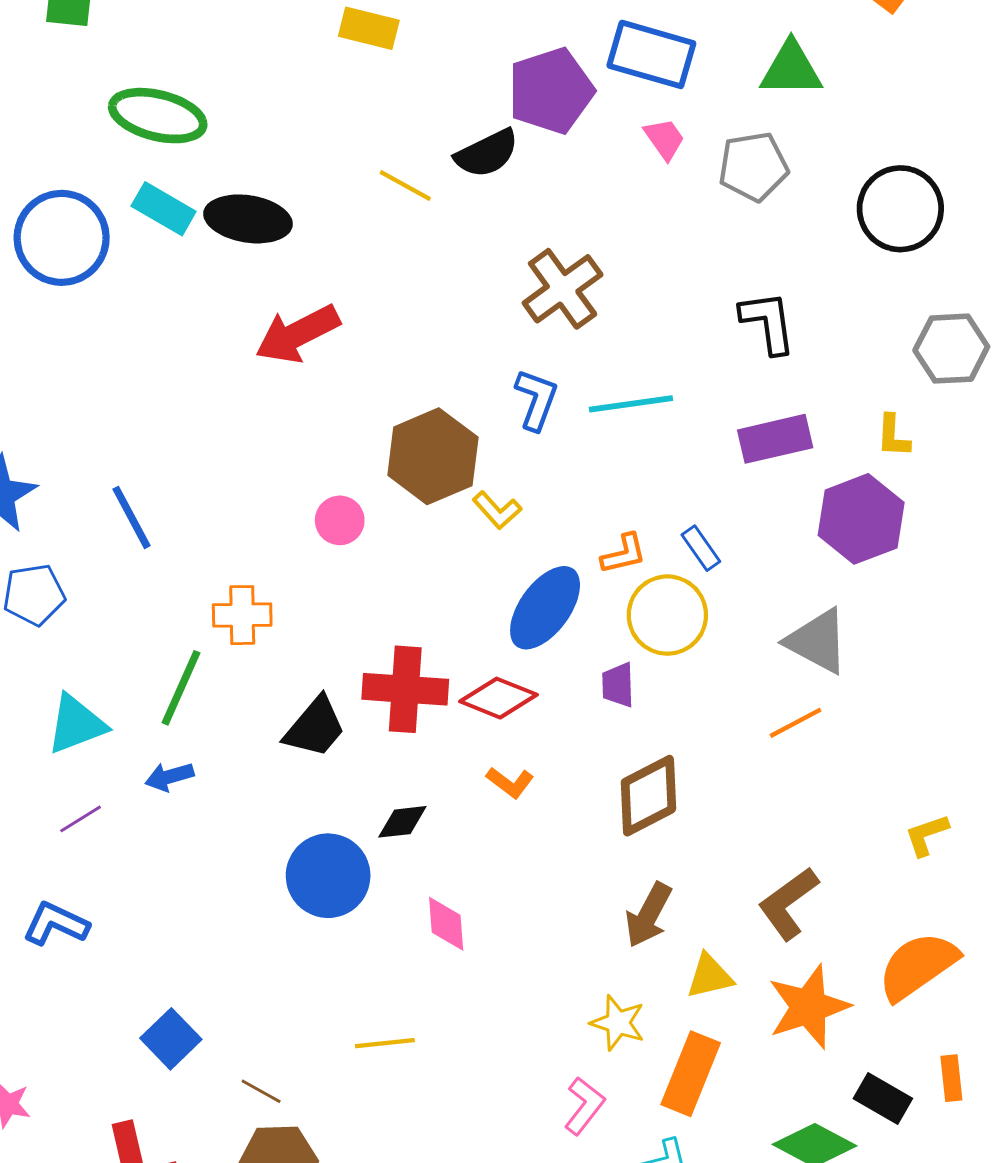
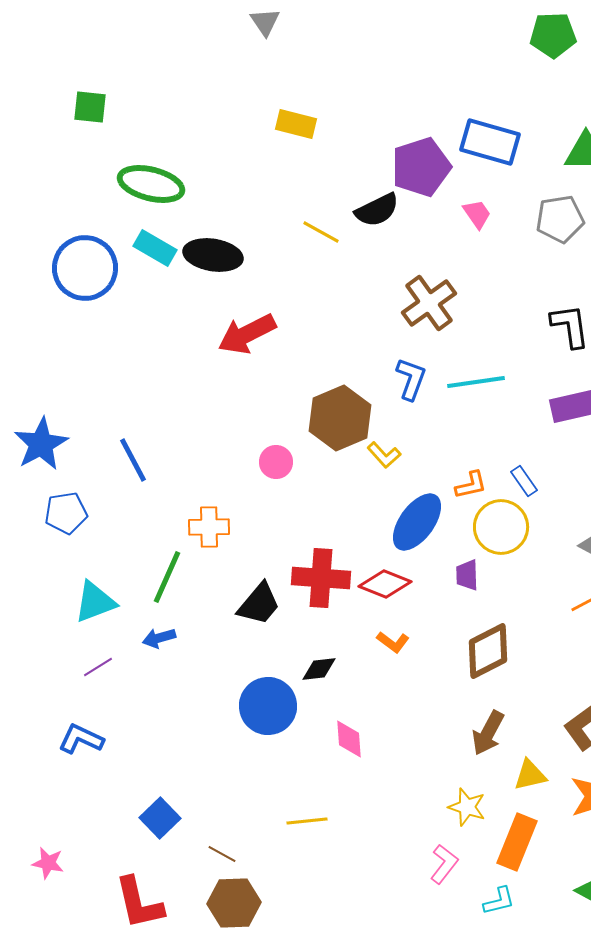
pink trapezoid: (664, 139) -> (477, 214), moved

